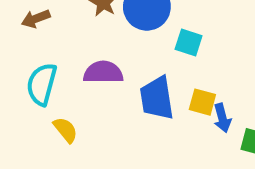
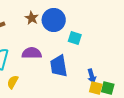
yellow square: (202, 102) -> (96, 88), moved
yellow semicircle: (65, 130) -> (13, 82), turned -112

